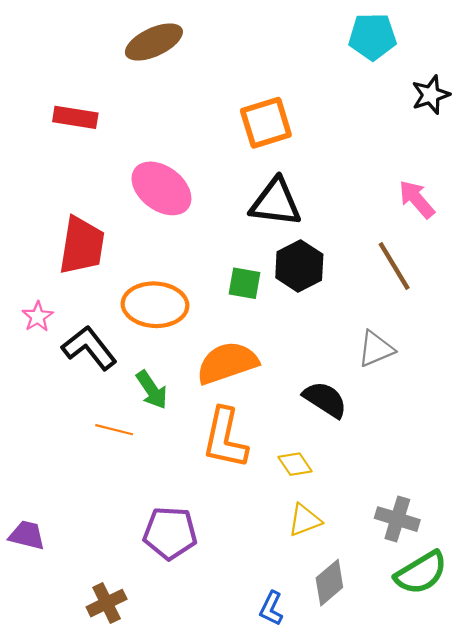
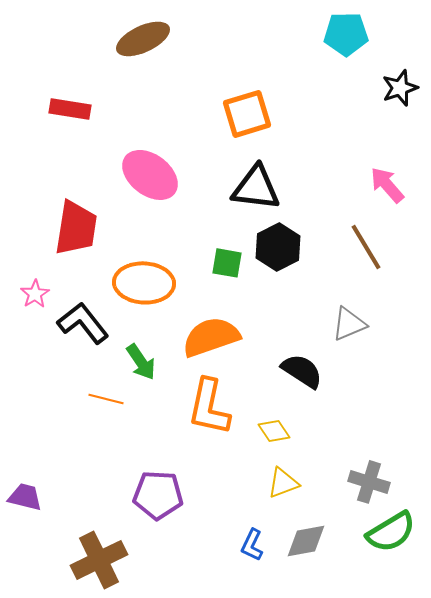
gray diamond: (329, 583) -> (306, 541), turned 30
brown cross: (107, 603) -> (99, 560), size x1.5
blue L-shape: (271, 608) -> (252, 545), moved

